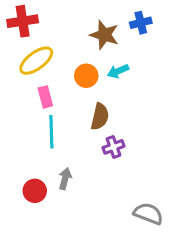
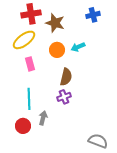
red cross: (23, 21) -> (31, 14), moved
brown star: (104, 35) -> (55, 23), moved
cyan line: (51, 132) -> (29, 99), moved
purple cross: (113, 147) -> (64, 97), moved

